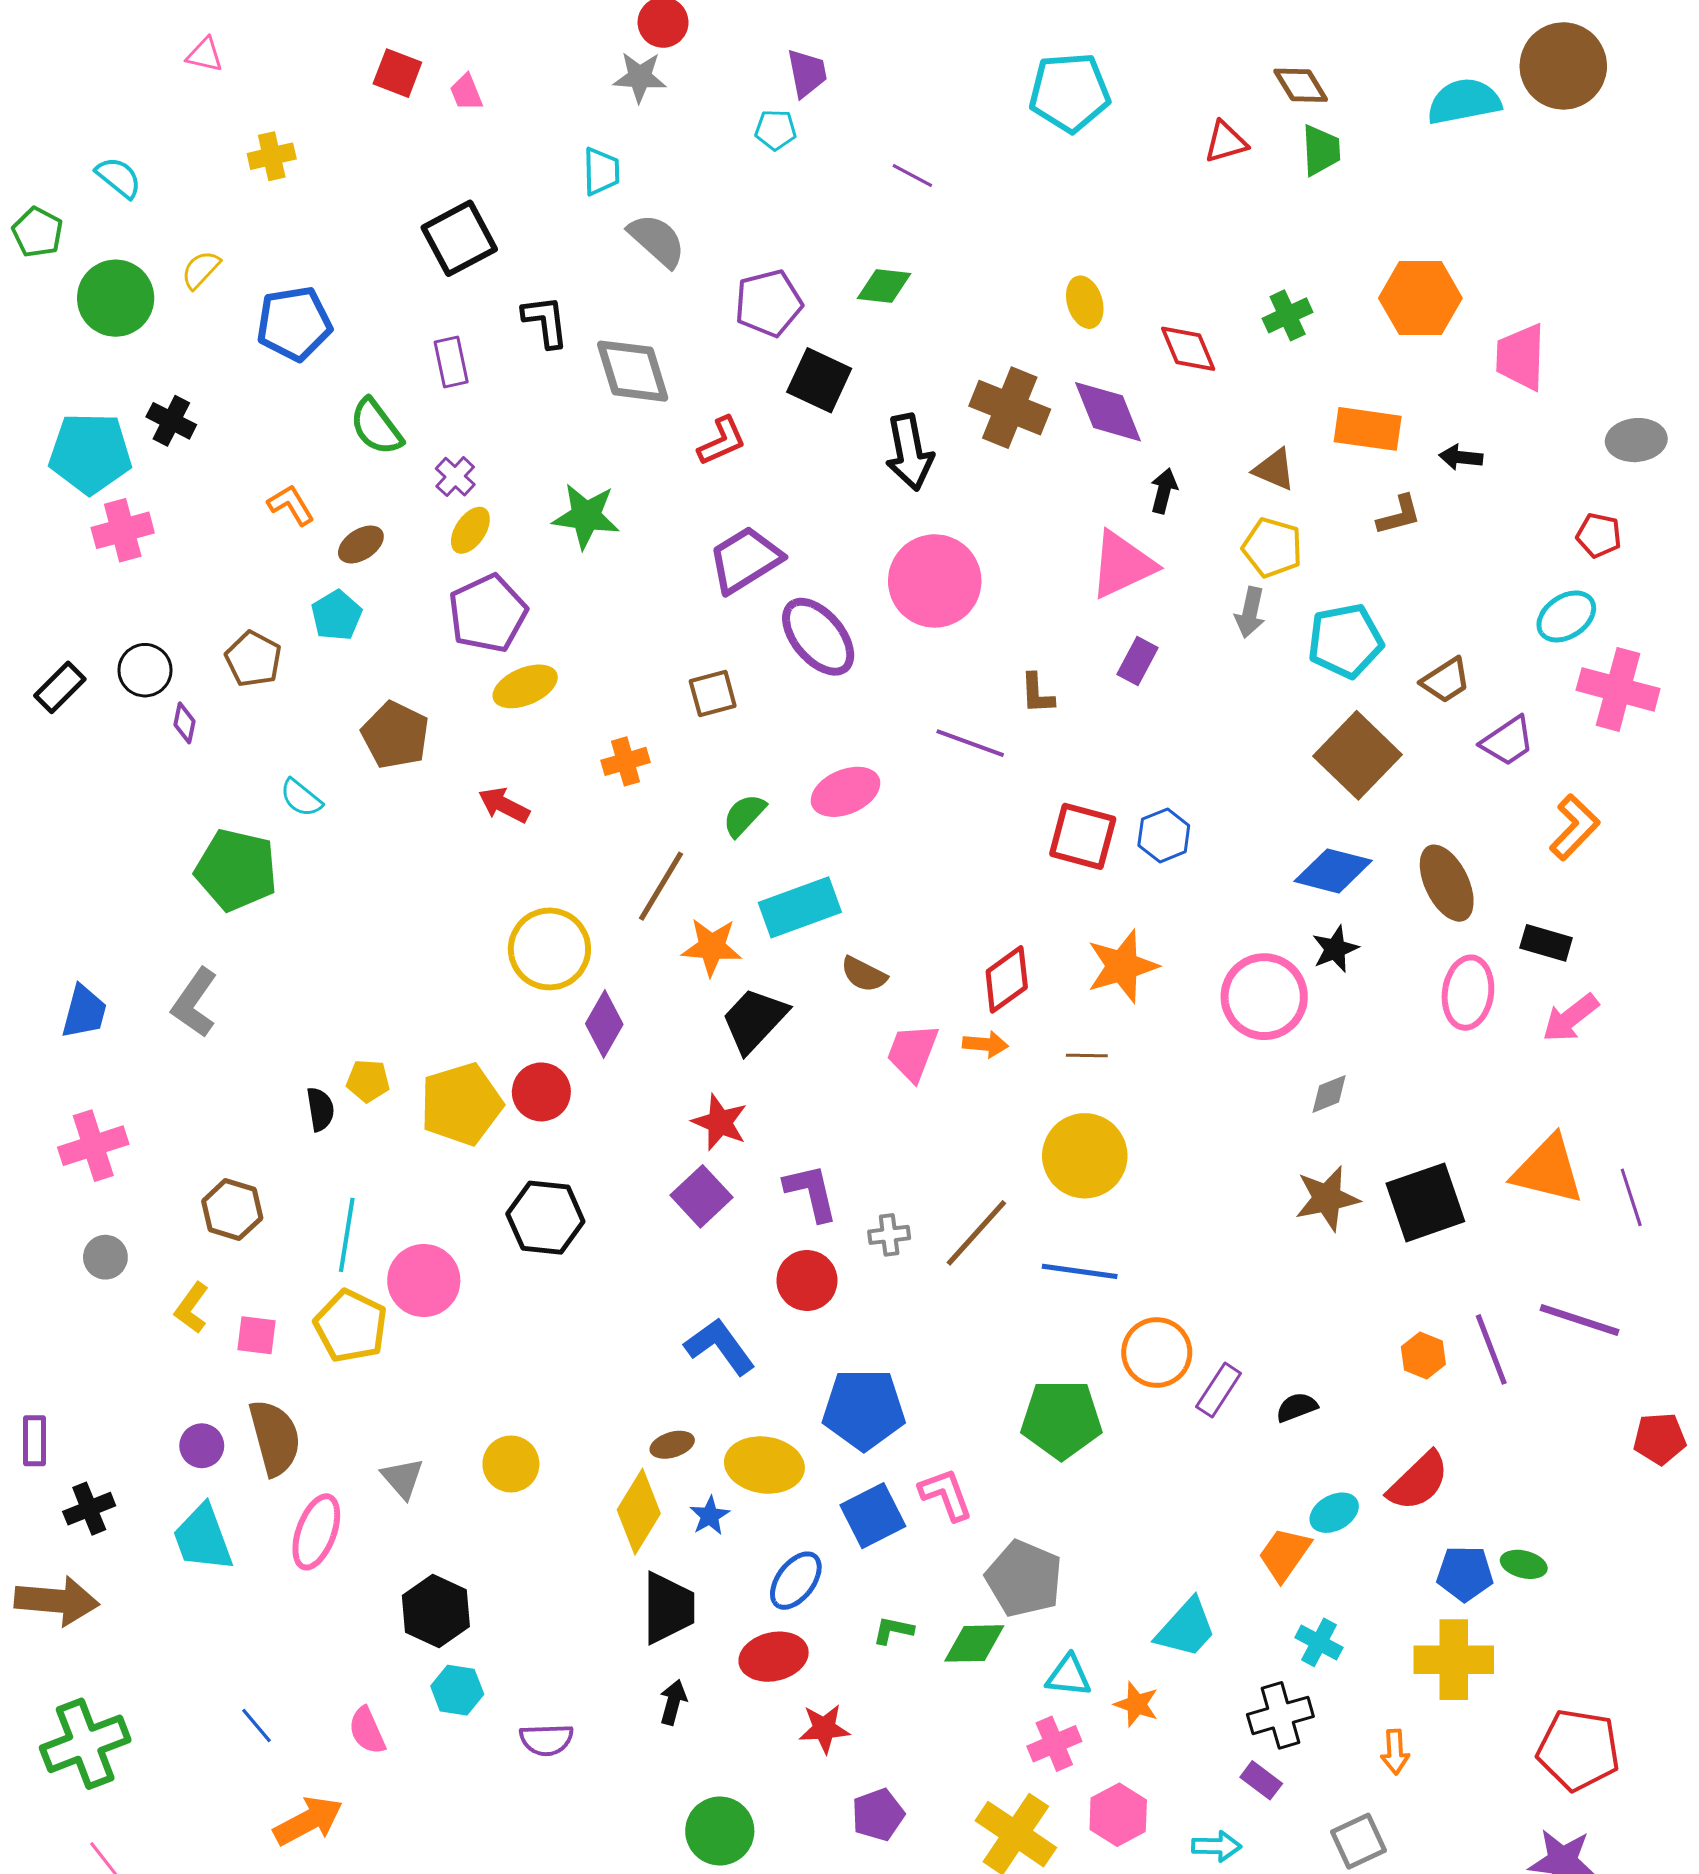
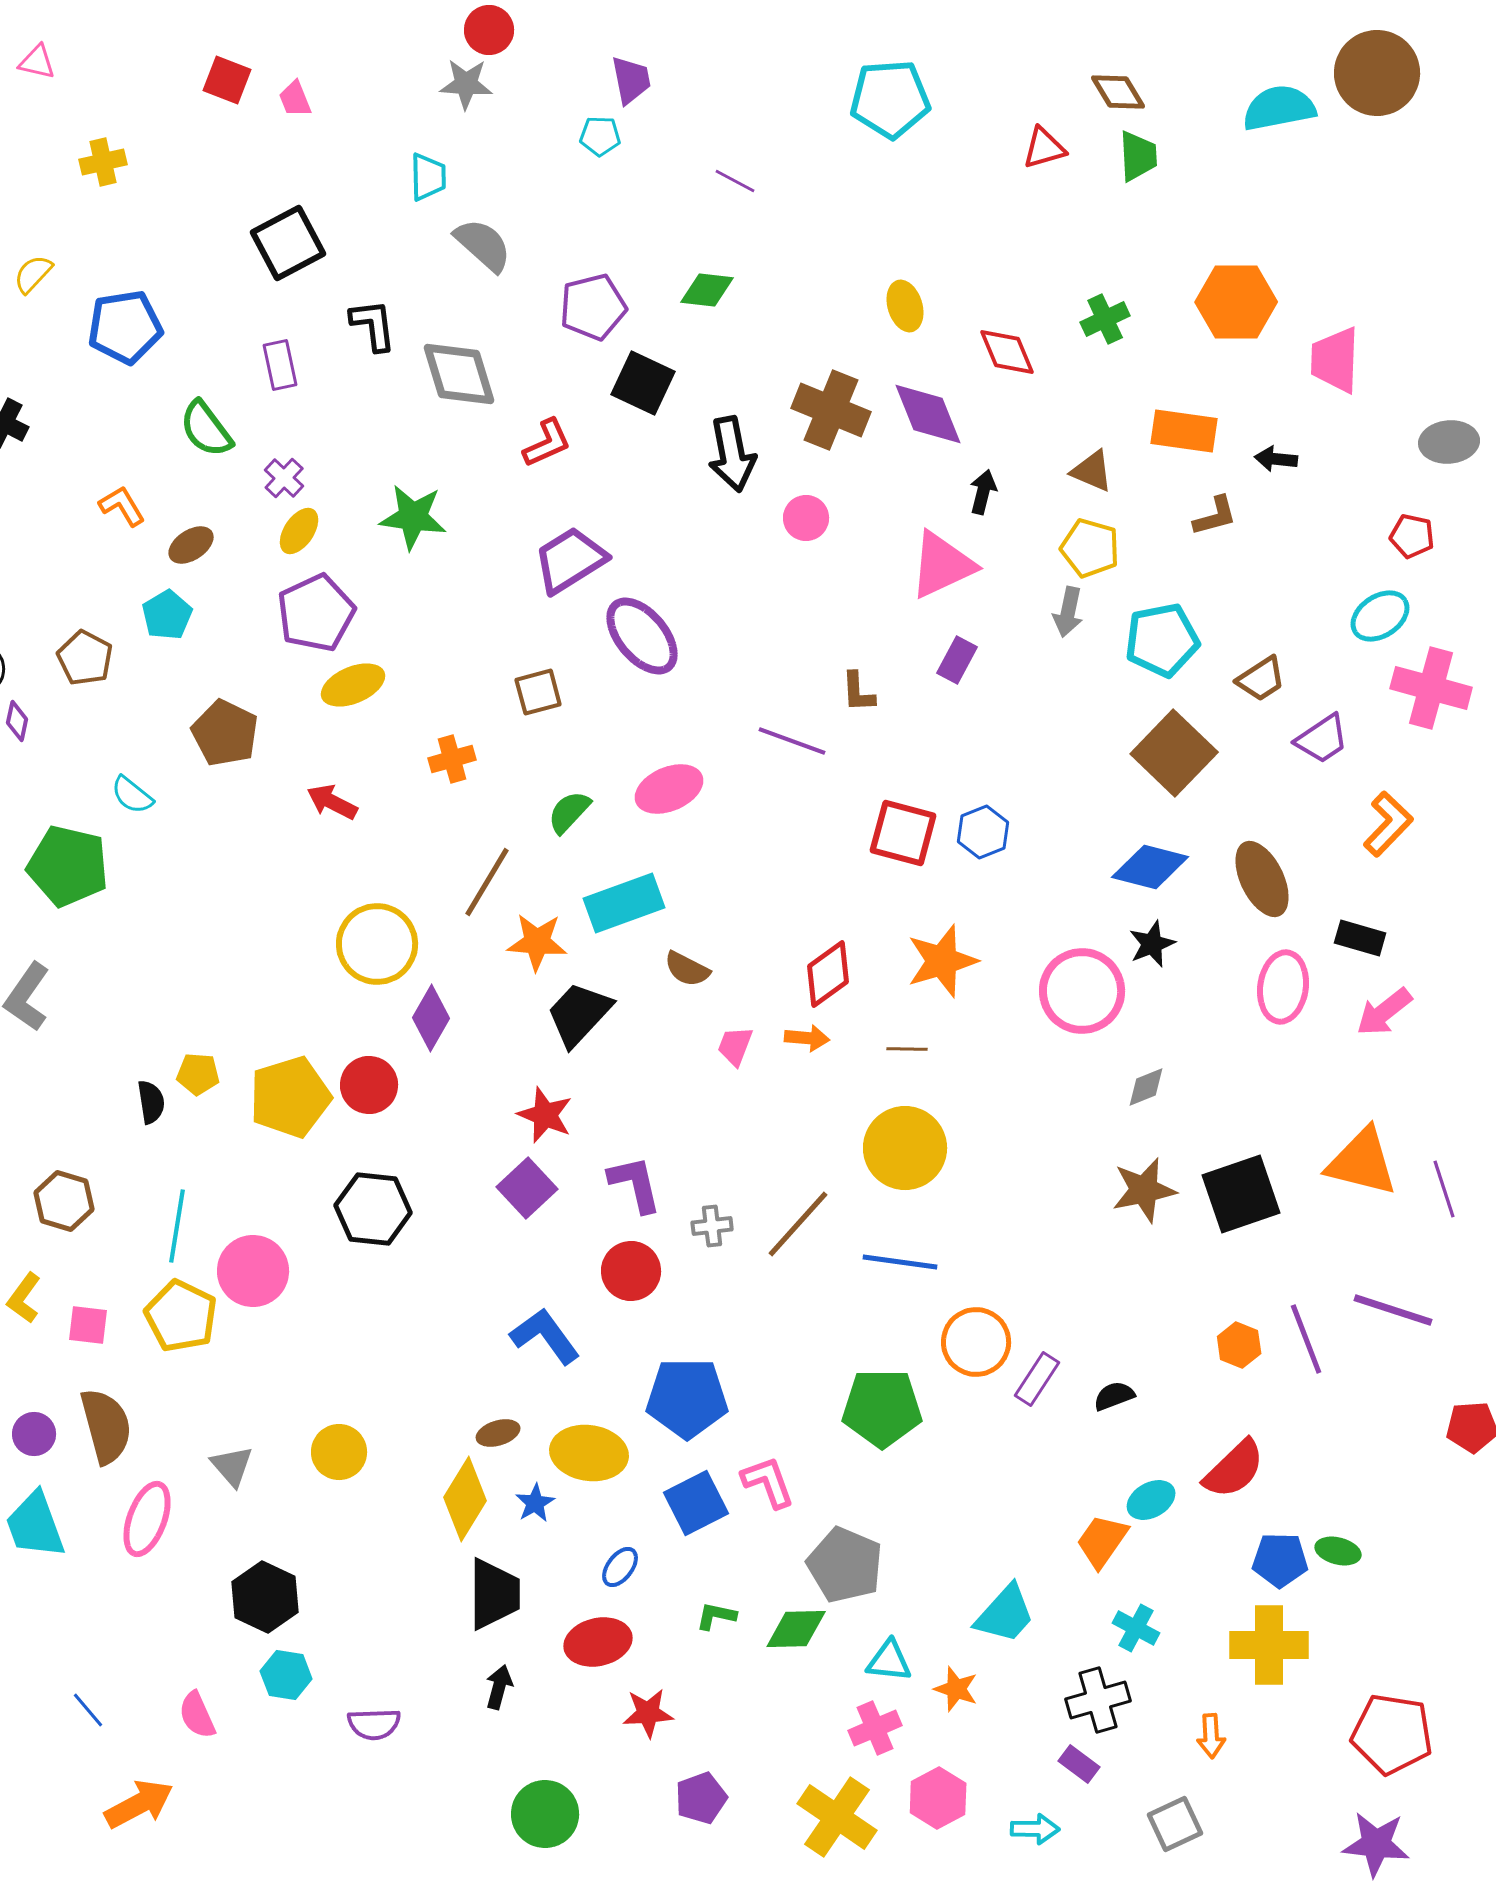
pink circle: (935, 581) -> (806, 518), moved, size x0.5
pink trapezoid: (912, 1052) -> (735, 1046), size x0.7
blue ellipse: (796, 1581) -> (620, 1567), size x0.7

